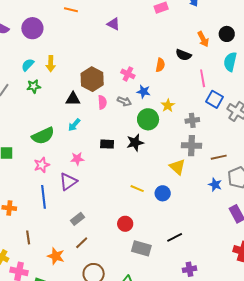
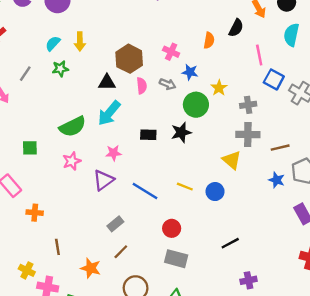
black semicircle: (183, 55) -> (236, 28), turned -84
cyan arrow: (74, 125) -> (109, 113), size x1.6
blue line: (43, 197) -> (145, 191), moved, turned -50
gray rectangle: (141, 248) -> (176, 259), moved

